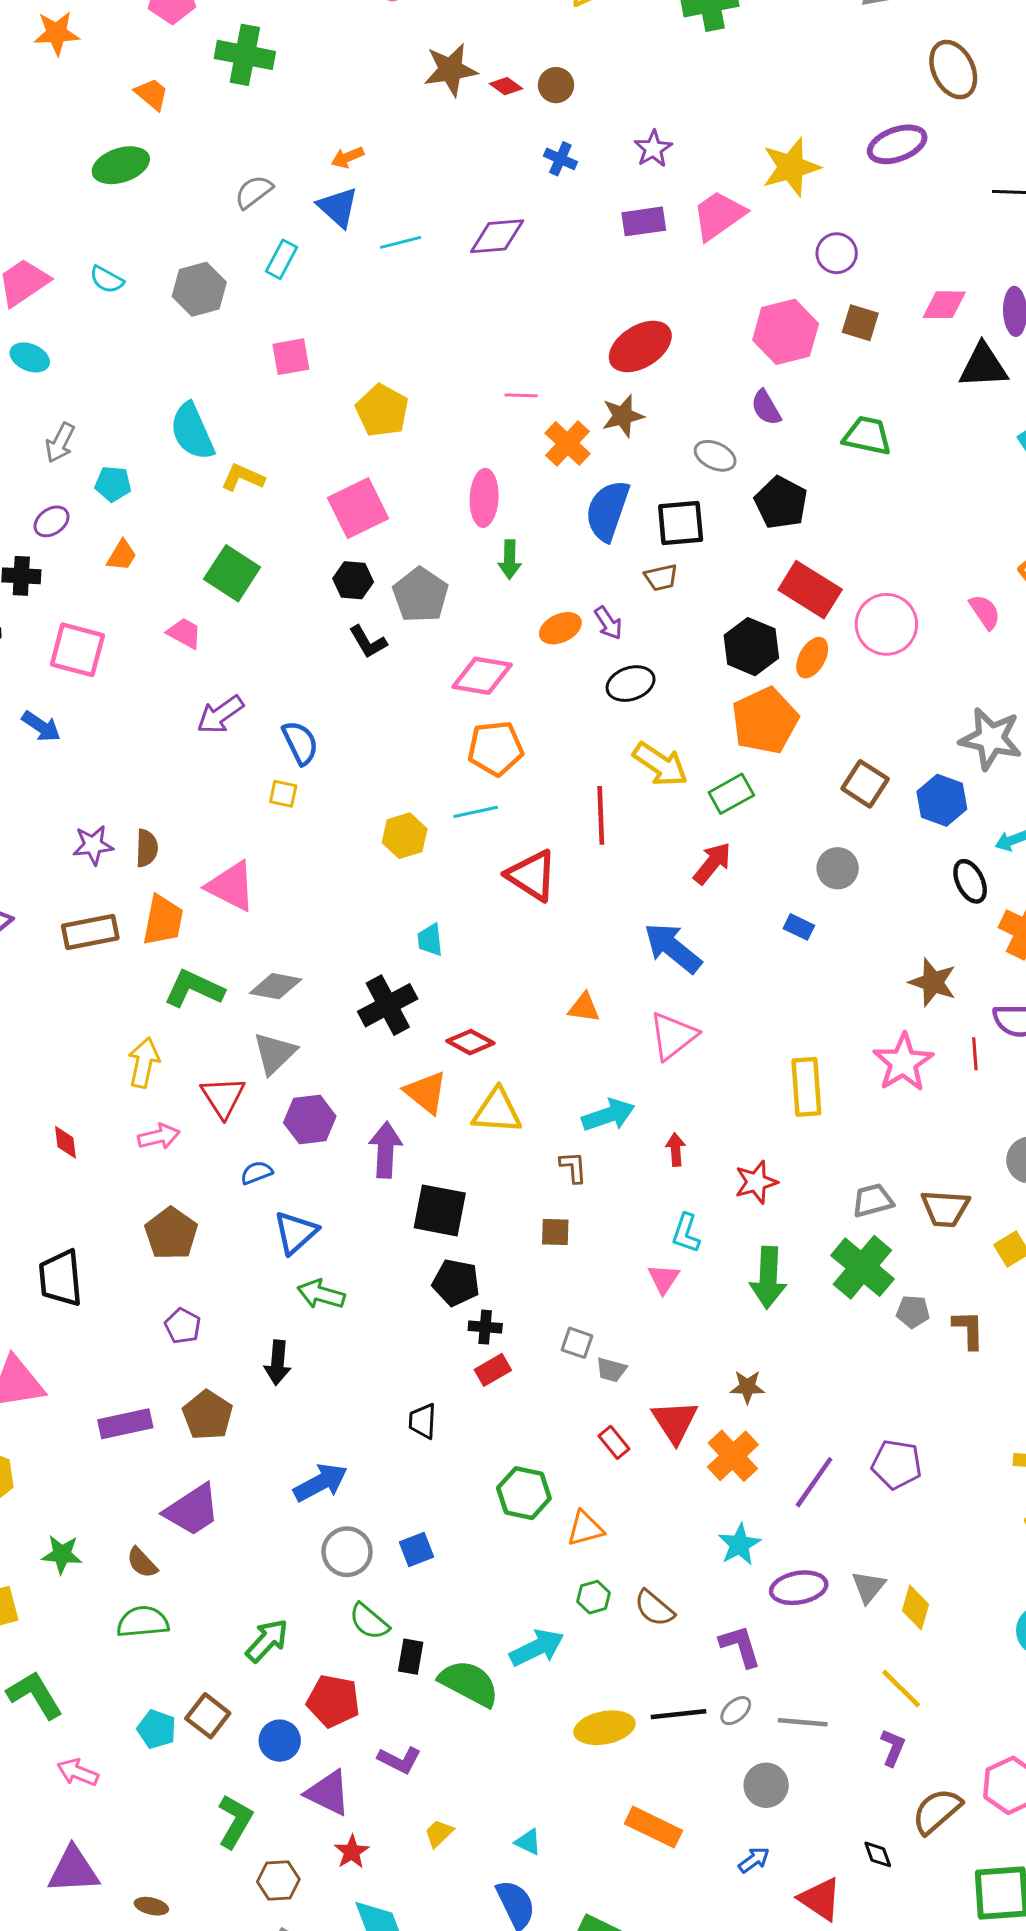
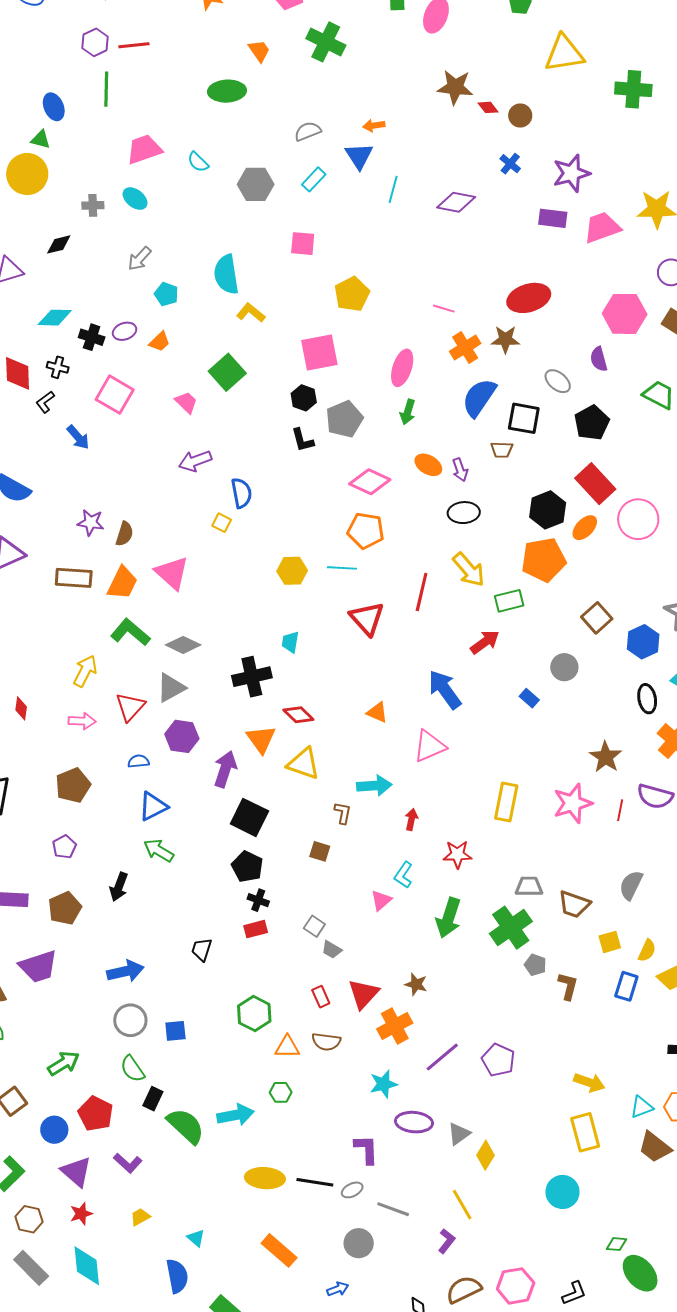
purple star: (653, 149) -> (571, 173), size x1.5
cyan line: (401, 242) -> (393, 189), turned -76
purple ellipse: (52, 521) -> (125, 331), moved
orange ellipse: (560, 628) -> (428, 465), turned 40
brown semicircle: (654, 1608) -> (326, 1042), moved, turned -48

